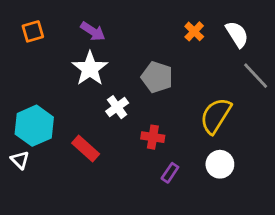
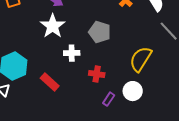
white cross: (117, 107) -> (72, 53), turned 35
white circle: (220, 164) -> (133, 91), moved

